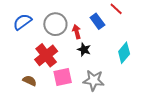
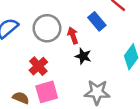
red cross: (46, 55) -> (38, 66), size x0.7
pink square: (63, 77) -> (47, 92), moved

